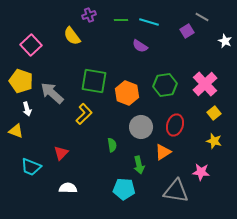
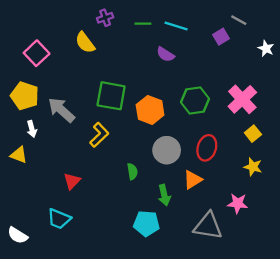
cyan trapezoid: (31, 167) -> (59, 219), moved
white semicircle: (68, 188) -> (18, 235), moved, turned -150

